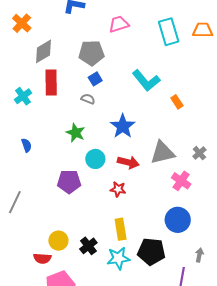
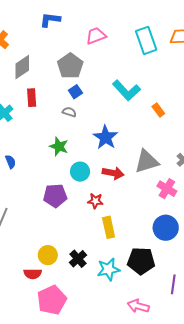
gray pentagon: (91, 53) -> (70, 66), turned -30
red rectangle: (51, 82) -> (32, 98), size x0.7
red star: (118, 189) -> (95, 201), moved
yellow rectangle: (121, 229) -> (109, 227), moved

